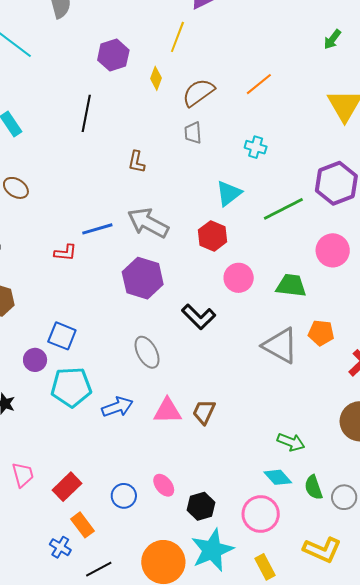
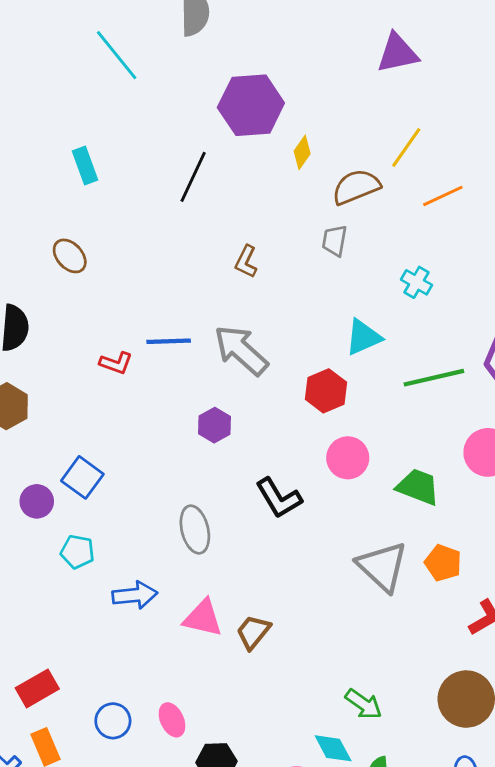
yellow line: (177, 37) -> (406, 147), moved
purple hexagon: (113, 55) -> (251, 105), size x1.4
purple hexagon: (143, 278) -> (214, 425), size x0.6
cyan pentagon: (71, 387) -> (77, 552), size x0.6

